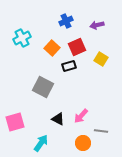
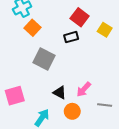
red square: (77, 47) -> (80, 17), turned -30
orange square: (52, 48) -> (33, 28), moved
orange circle: (83, 143) -> (72, 111), moved

